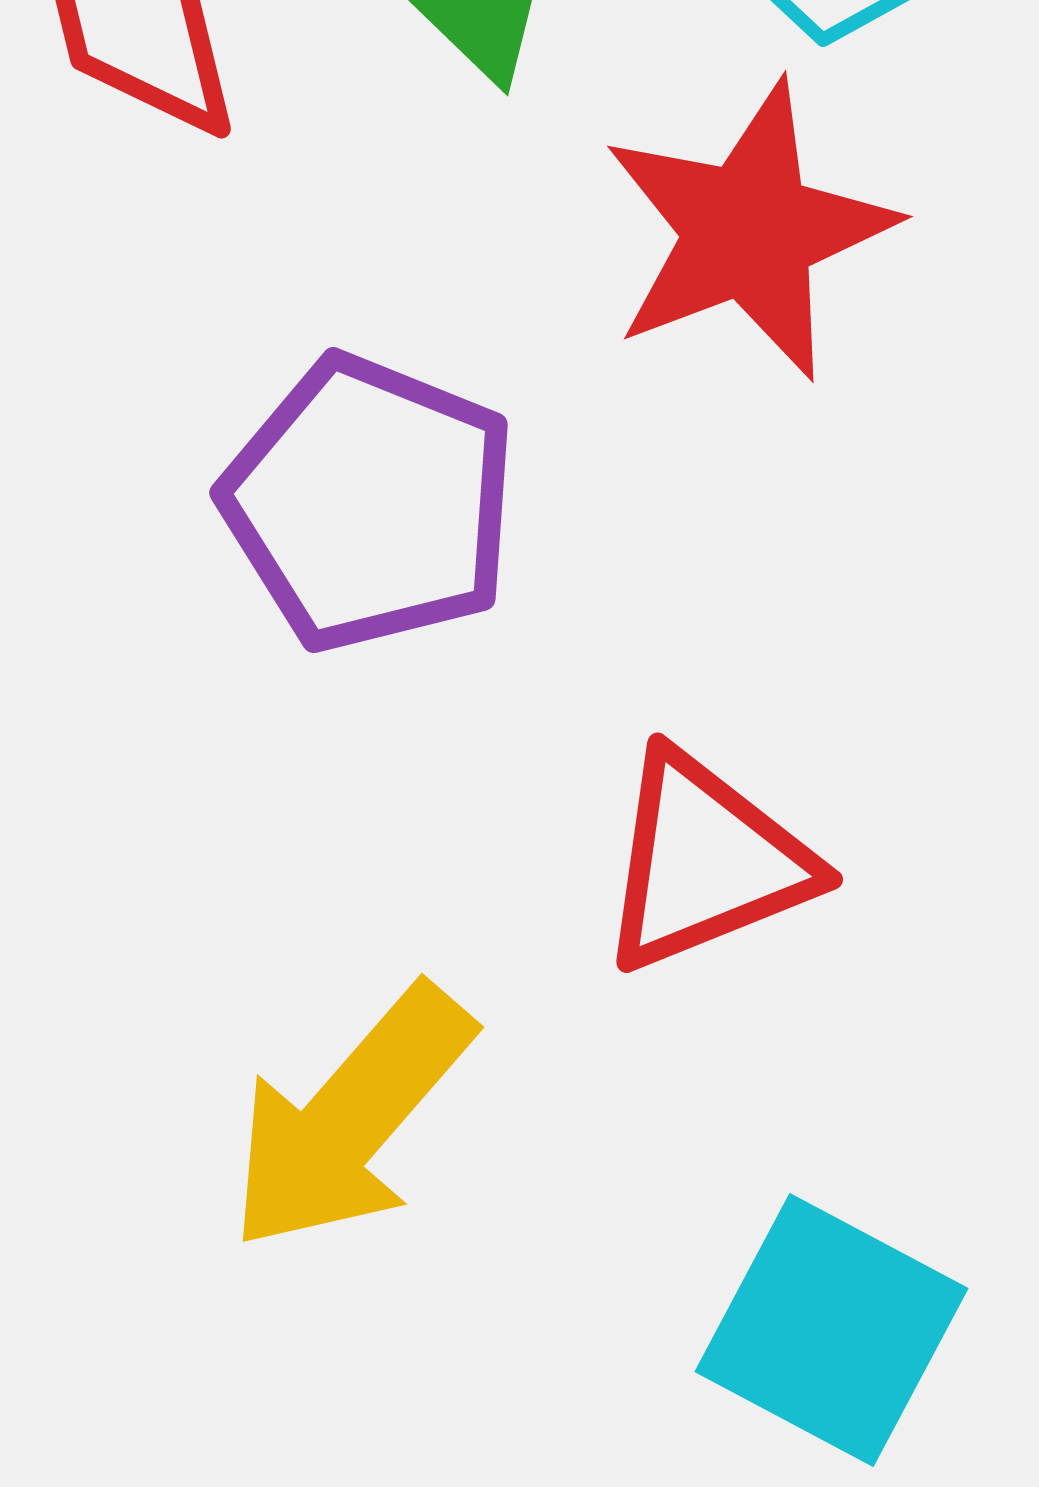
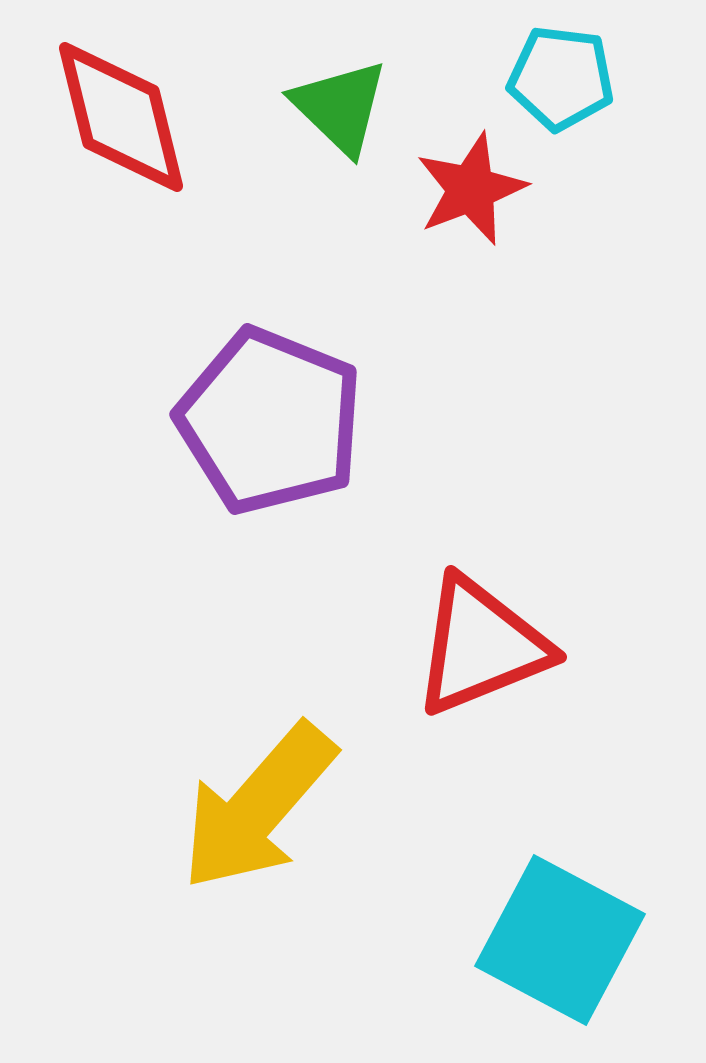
red star: (749, 231) -> (471, 189), moved, size x0.6

